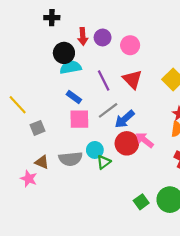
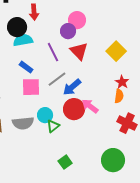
purple circle: (103, 37) -> (68, 31), moved
green square: (141, 202) -> (65, 162), moved

